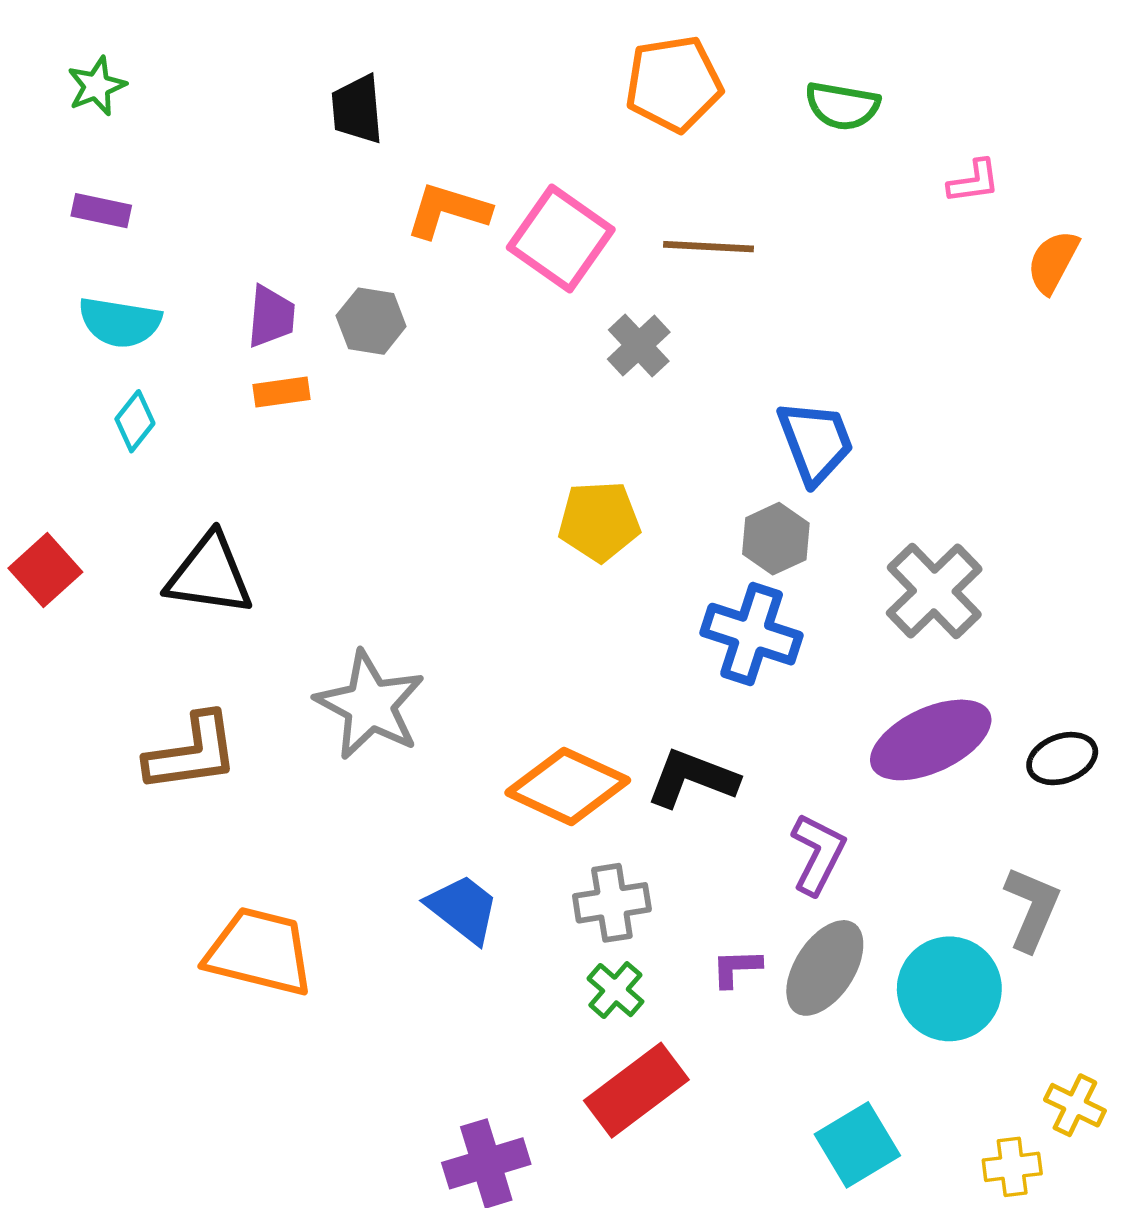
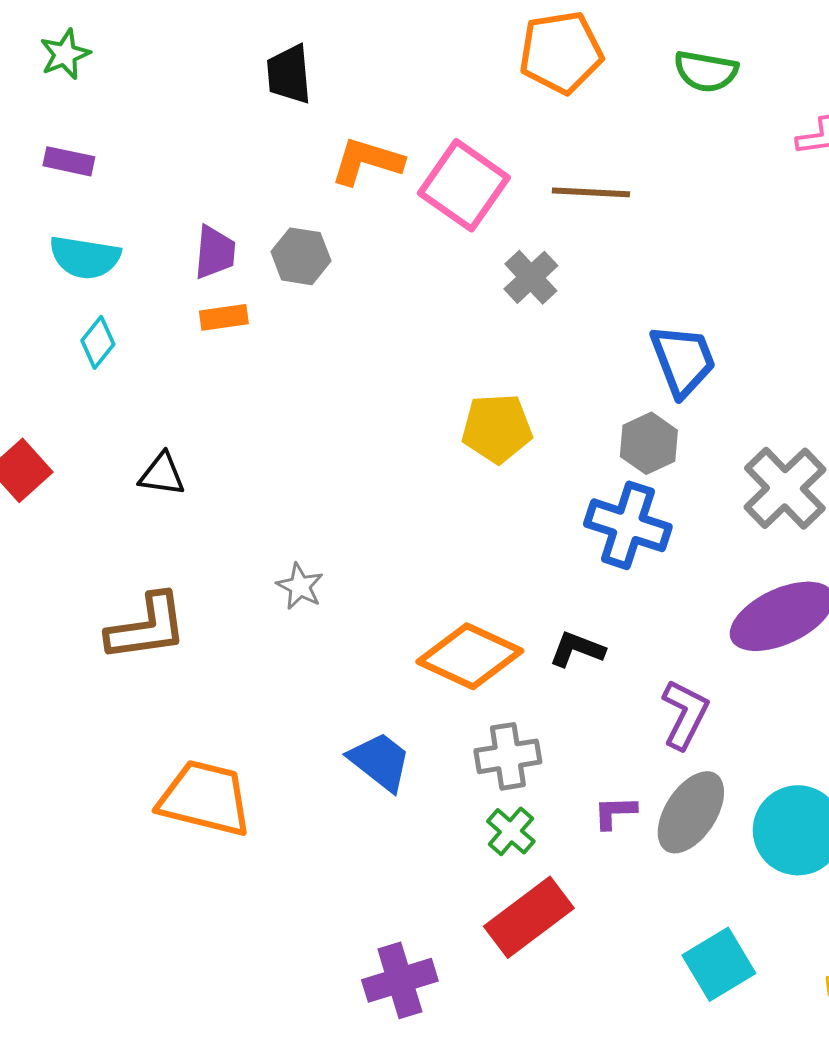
black triangle: (209, 575) -> (162, 474), size x0.6
gray star: (370, 705) -> (300, 586), size x0.5
black L-shape: (692, 778) -> (577, 649), size x0.7

